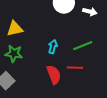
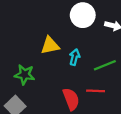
yellow triangle: (15, 29) -> (50, 45), moved
cyan arrow: (53, 47) -> (75, 57), moved

